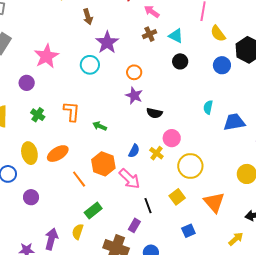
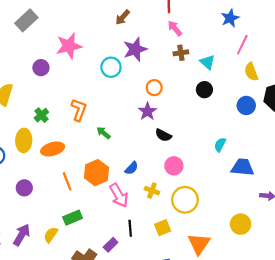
pink arrow: (152, 12) -> (175, 28), moved
brown arrow: (88, 17) -> (123, 17), turned 42
green cross: (38, 115) -> (41, 115), moved
yellow cross: (156, 153) -> (152, 191), moved, turned -32
purple circle: (31, 197) -> (24, 188), moved

